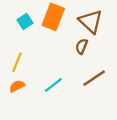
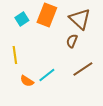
yellow line: (17, 62) -> (15, 55), turned -30
orange semicircle: (17, 86) -> (27, 81), moved, turned -120

